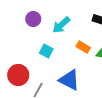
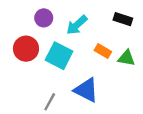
cyan square: (46, 51) -> (59, 56), size x1.6
red circle: (18, 75) -> (26, 49), moved

